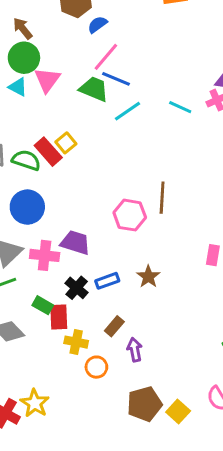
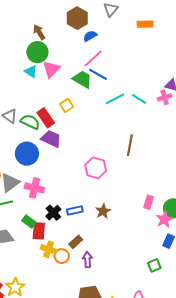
cyan line: (128, 111) -> (115, 99), moved
yellow square: (66, 143) -> (67, 105), moved
brown line: (162, 198) -> (130, 145), moved
purple trapezoid: (75, 242) -> (51, 139), moved
orange circle: (96, 367) -> (62, 256), moved

